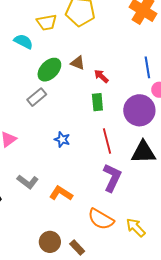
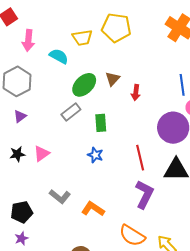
brown triangle: (78, 63) -> (113, 79), turned 49
red arrow: (101, 76) -> (136, 93), turned -126
green rectangle: (97, 102) -> (101, 123), moved

